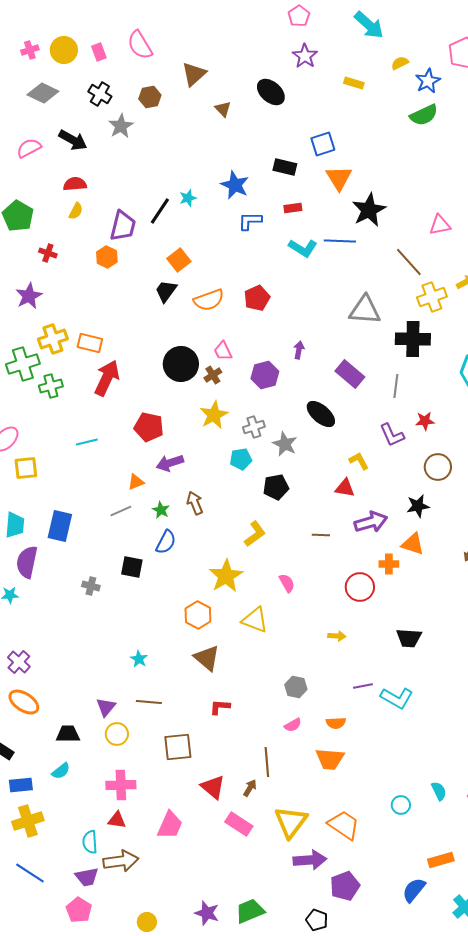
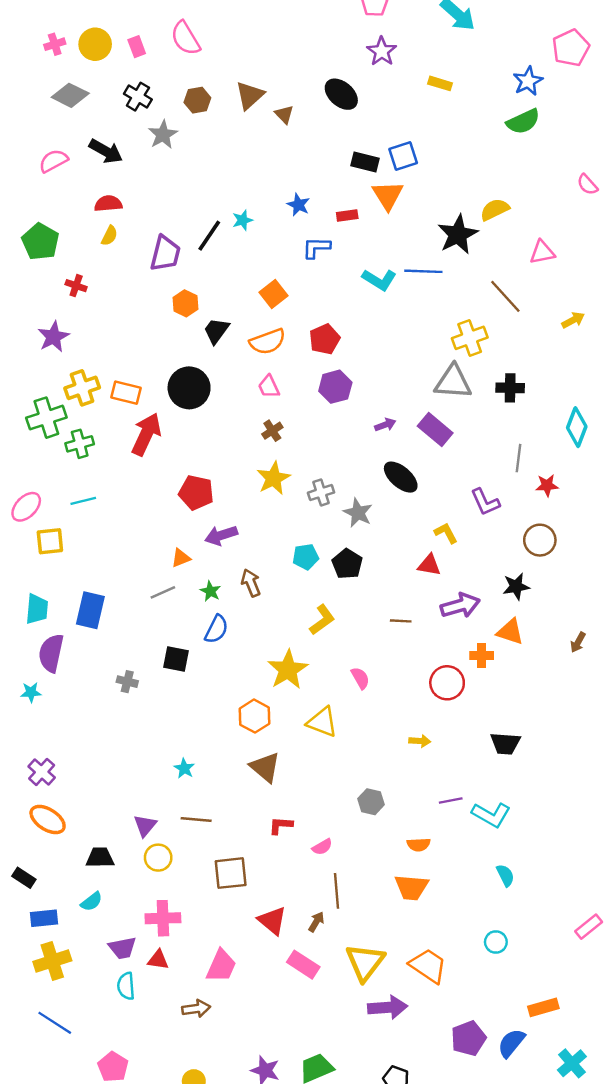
yellow semicircle: (400, 63) -> (495, 210), moved, size x1.4
brown triangle: (194, 74) -> (250, 95), moved
black rectangle: (285, 167) -> (365, 162), moved
orange triangle: (339, 178) -> (388, 195), moved
blue star: (235, 185) -> (298, 205), size x0.7
red rectangle: (293, 208) -> (347, 215), moved
orange hexagon: (107, 257) -> (185, 303), moved
orange square: (179, 260) -> (273, 294), moved
yellow cross: (432, 297) -> (470, 338), moved
gray triangle: (365, 310) -> (453, 382), moved
black cross: (413, 339) -> (510, 388), size x0.7
purple arrow: (299, 350) -> (385, 425), moved, turned 60
pink trapezoid: (223, 351) -> (269, 387), moved
black circle: (181, 364) -> (189, 388), moved
purple hexagon: (265, 375) -> (335, 387), moved
gray line: (396, 386) -> (518, 458), moved
red star: (425, 421) -> (547, 485), moved
cyan line: (87, 442) -> (83, 501), moved
cyan pentagon: (241, 459) -> (306, 557), moved
black pentagon: (276, 487) -> (347, 564), turned -30
pink semicircle: (293, 725) -> (322, 847), moved
cyan semicircle: (439, 791) -> (505, 875), moved
brown arrow: (121, 861) -> (196, 1009), moved, size x0.7
purple trapezoid: (87, 877) -> (122, 948), moved
purple pentagon: (345, 886) -> (469, 1038), moved

